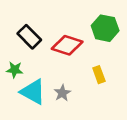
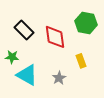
red diamond: (67, 45) -> (55, 37), turned 65
gray star: (62, 93) -> (59, 78), moved

